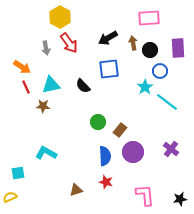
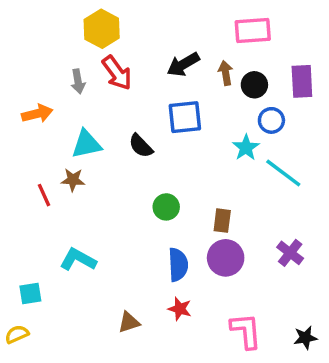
orange arrow: (22, 67) -> (37, 114), turned -48
red line: (26, 87) -> (44, 195), moved
brown rectangle: (120, 130) -> (222, 221), moved, turned -32

